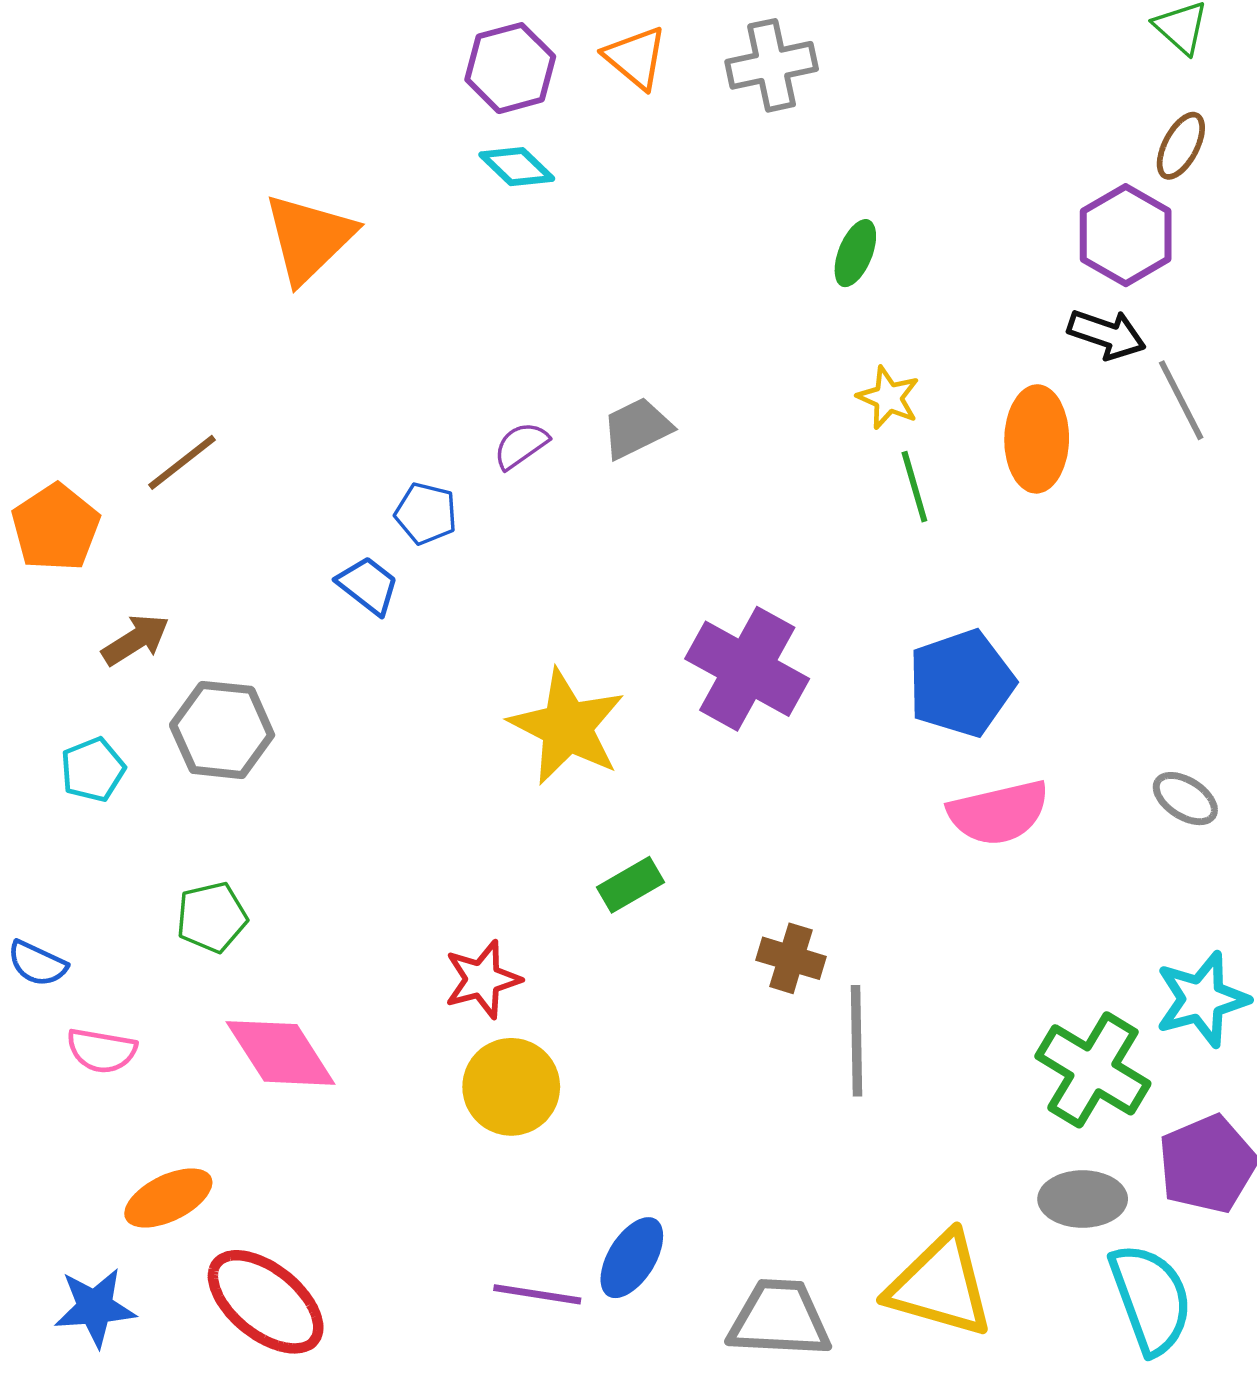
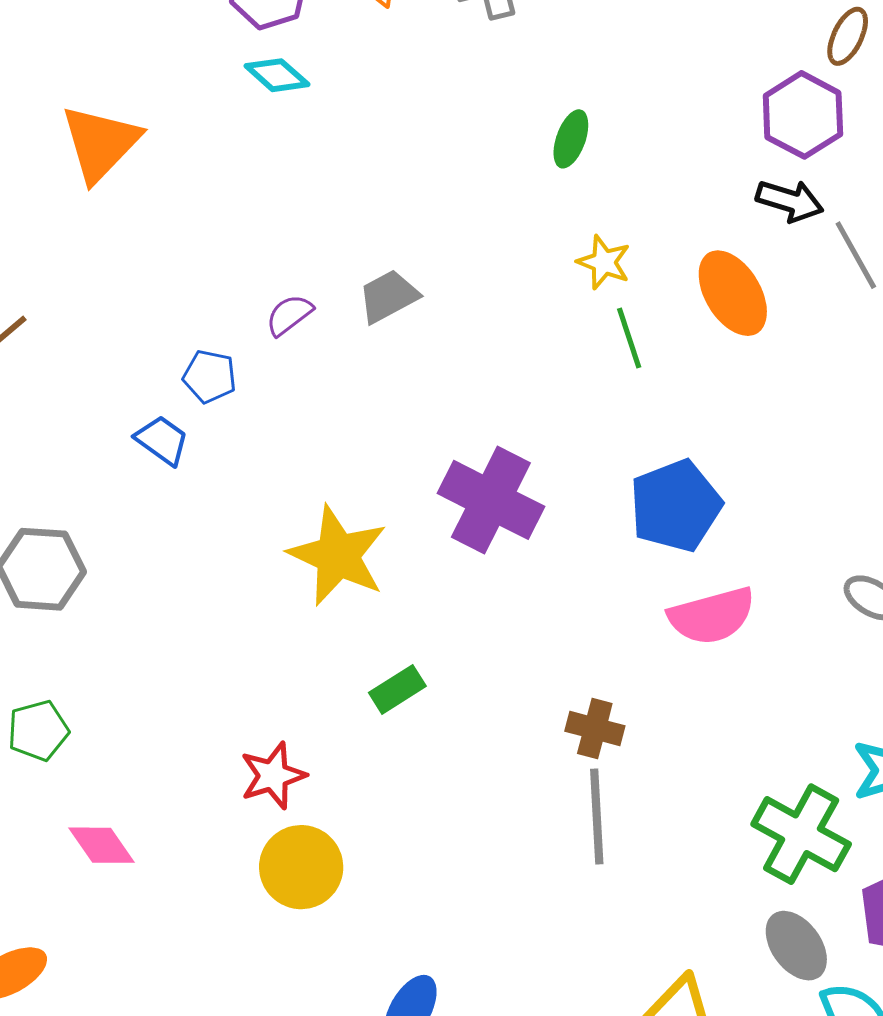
orange ellipse: (1037, 439) -> (733, 293), turned -30
brown cross: (791, 958) -> (595, 729), moved
pink diamond: (281, 1053) -> (102, 845), size x0.7
gray ellipse: (1083, 1199) -> (796, 946), turned 56

